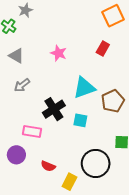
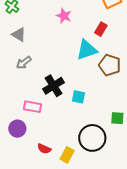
pink star: (59, 53) -> (64, 16), moved
cyan triangle: (84, 88) -> (87, 50), moved
brown pentagon: (113, 101) -> (110, 65), moved, turned -30
red semicircle: (48, 166) -> (44, 149), moved

